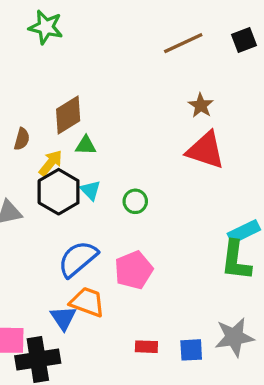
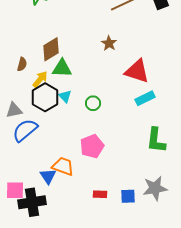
brown star: (201, 105) -> (109, 43), moved
green triangle: (86, 145) -> (62, 68), size x1.5
cyan rectangle: (244, 232) -> (145, 98), moved
blue semicircle: (78, 259) -> (25, 130), moved

